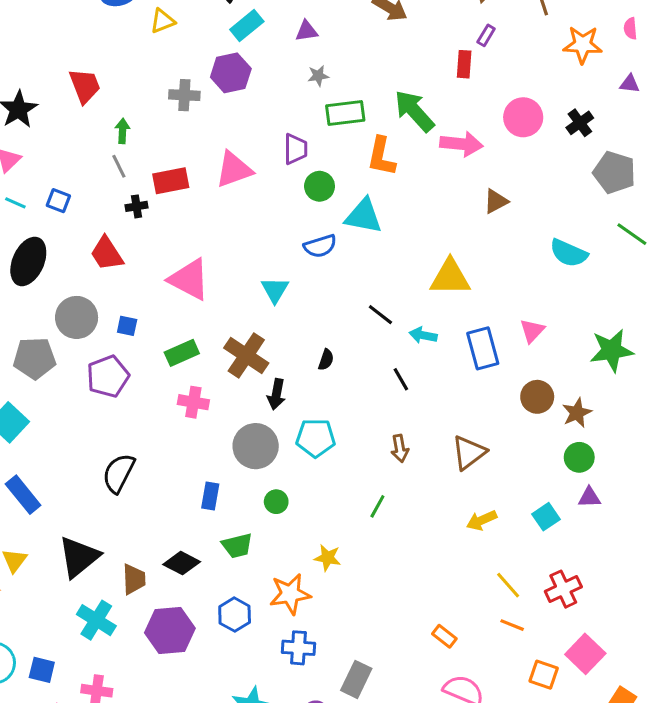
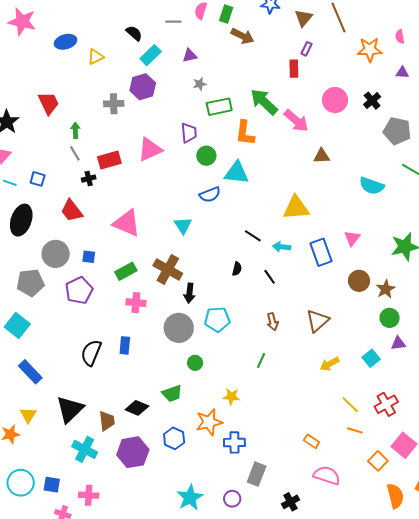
pink arrow: (461, 144) -> (296, 121), turned 40
brown triangle: (496, 201) -> (322, 156), turned 30
black semicircle: (326, 360) -> (237, 269), moved
blue rectangle: (210, 496) -> (125, 345), moved
blue cross: (298, 648) -> (234, 442), moved
orange square: (544, 675) -> (378, 461), turned 30

